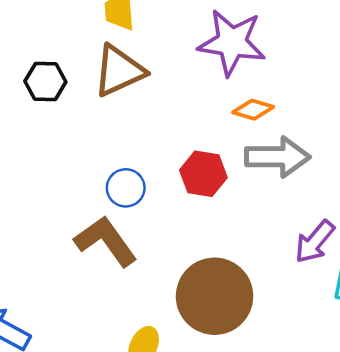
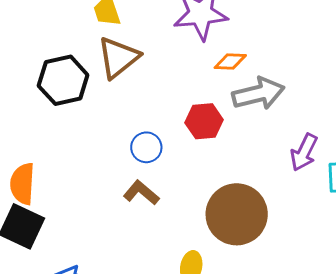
black hexagon: (45, 82) -> (63, 80), size x1.5
brown L-shape: (106, 241) -> (141, 193), size x0.7

